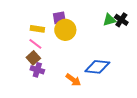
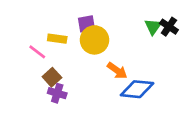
green triangle: (109, 20) -> (153, 27), turned -40
pink line: (35, 44) -> (37, 52), moved
orange arrow: (73, 80) -> (117, 71), moved

